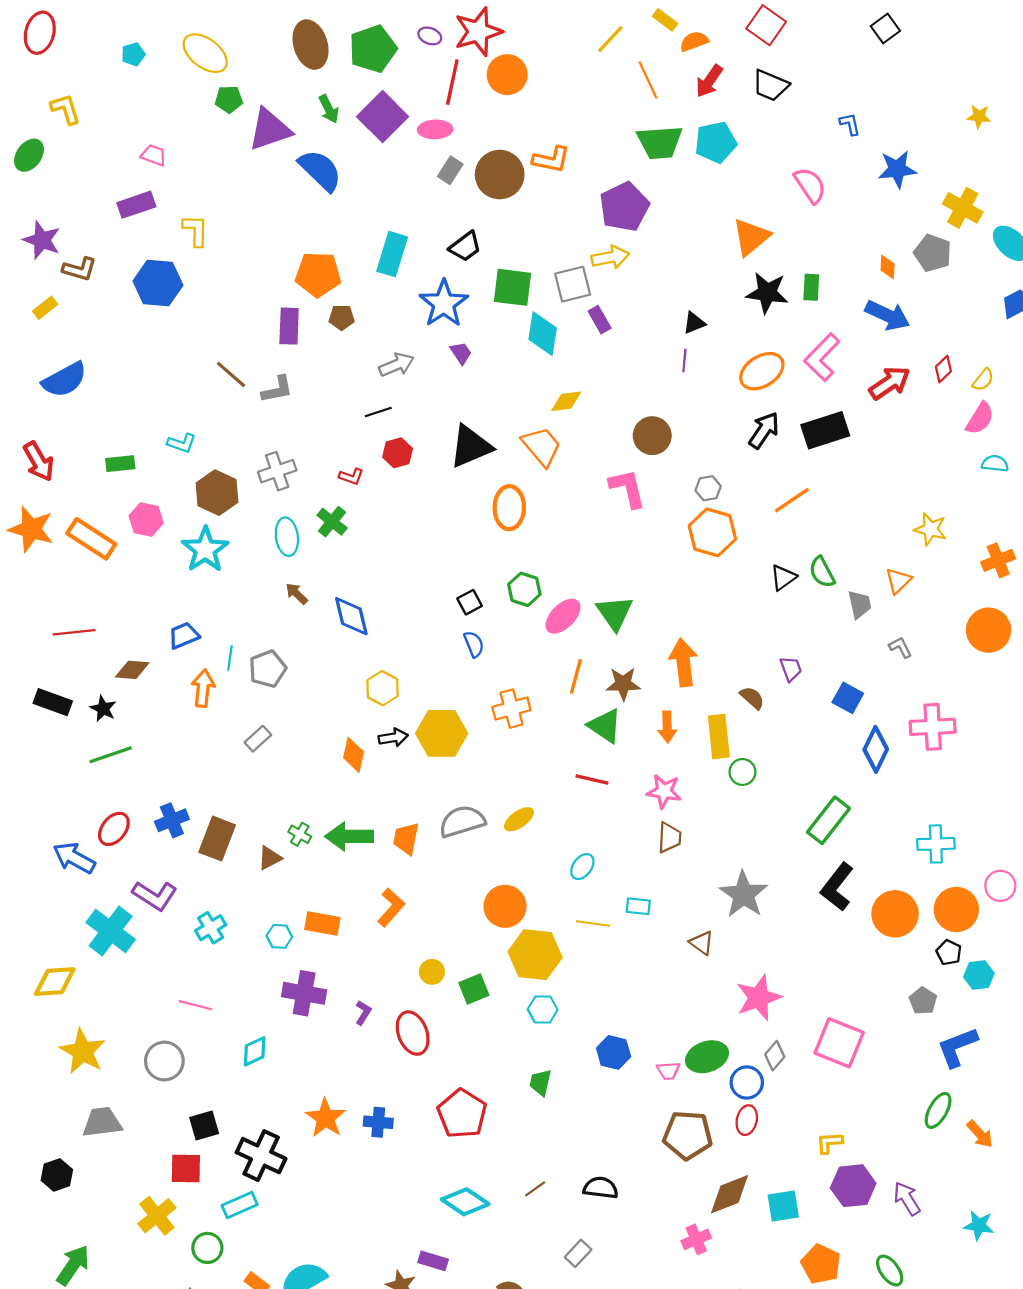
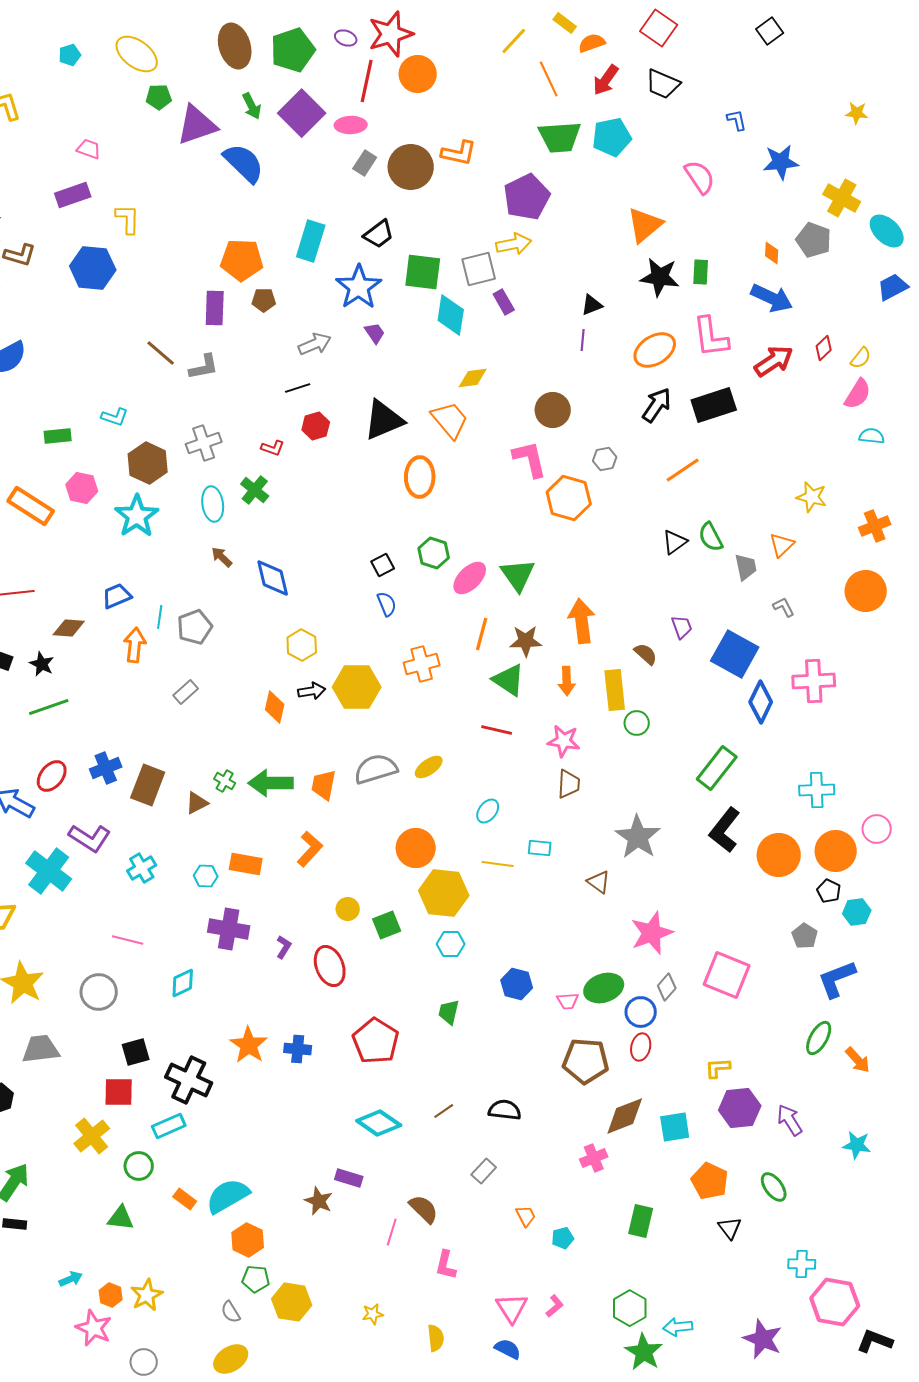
pink L-shape: (822, 357) -> (711, 337), turned -51
orange hexagon: (712, 532) -> (569, 498), moved
blue square: (848, 698) -> (735, 654), size x1.6

